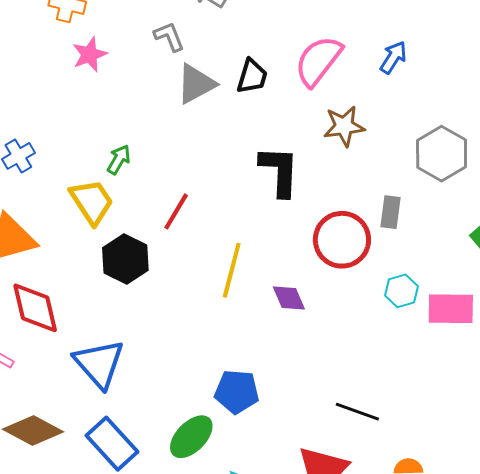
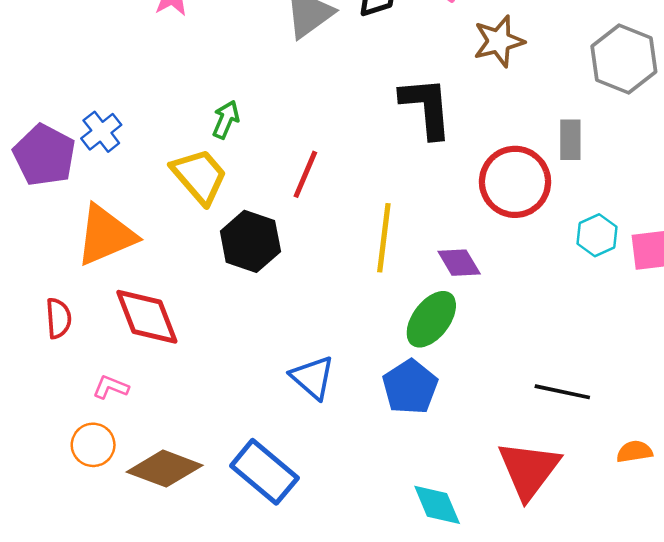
blue triangle: (99, 364) -> (313, 377), moved, size x0.7
blue pentagon: (237, 392) -> (410, 387), turned -30
green ellipse: (191, 437) -> (431, 319), moved

